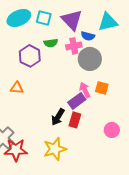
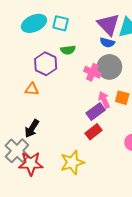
purple triangle: (72, 20) -> (108, 24), moved
pink cross: (74, 46) -> (92, 72), moved, turned 35
orange triangle: (17, 88) -> (32, 89), moved
black arrow: (58, 117) -> (32, 129), moved
red rectangle: (75, 120) -> (93, 132), turned 35

